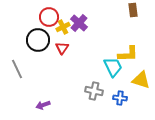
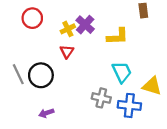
red circle: (49, 17) -> (32, 18), moved
black circle: (38, 40) -> (41, 75), moved
yellow L-shape: (128, 54) -> (117, 36), moved
blue cross: (120, 98) -> (129, 105), size x1.5

